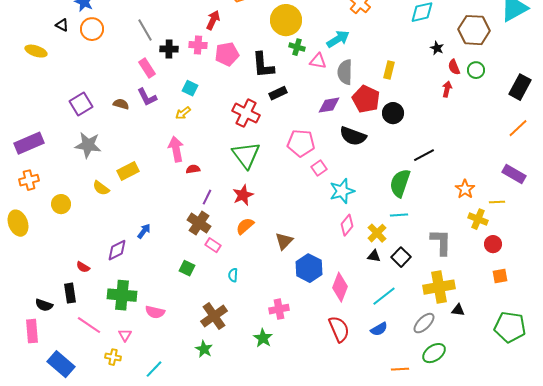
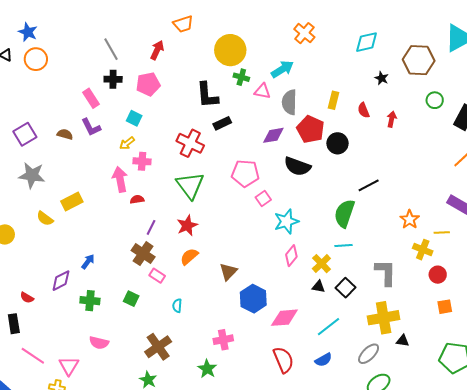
gray line: (145, 30) -> (111, 49), moved
pink cross: (198, 45) -> (142, 161), moved
pink pentagon: (227, 54) -> (148, 84), moved
red semicircle: (454, 67) -> (364, 110), moved
green circle: (476, 70) -> (435, 100), moved
pink diamond: (340, 287) -> (284, 318), turned 64
green cross: (122, 295) -> (90, 301), moved, size x0.7
pink triangle: (125, 335) -> (69, 366), size x1.5

